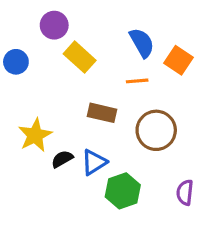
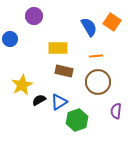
yellow rectangle: (80, 57) -> (58, 48), moved, turned -42
orange square: (178, 60) -> (112, 22), moved
orange line: (137, 81) -> (96, 56), moved
purple semicircle: (185, 192) -> (116, 111), moved

